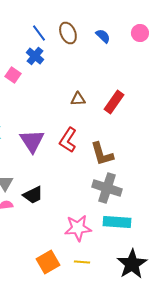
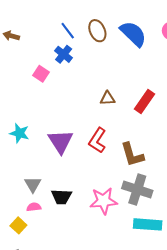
blue semicircle: (103, 36) -> (133, 34), size x1.8
black trapezoid: (33, 195) -> (61, 197), turned 30
pink star: (78, 228) -> (104, 201), moved

